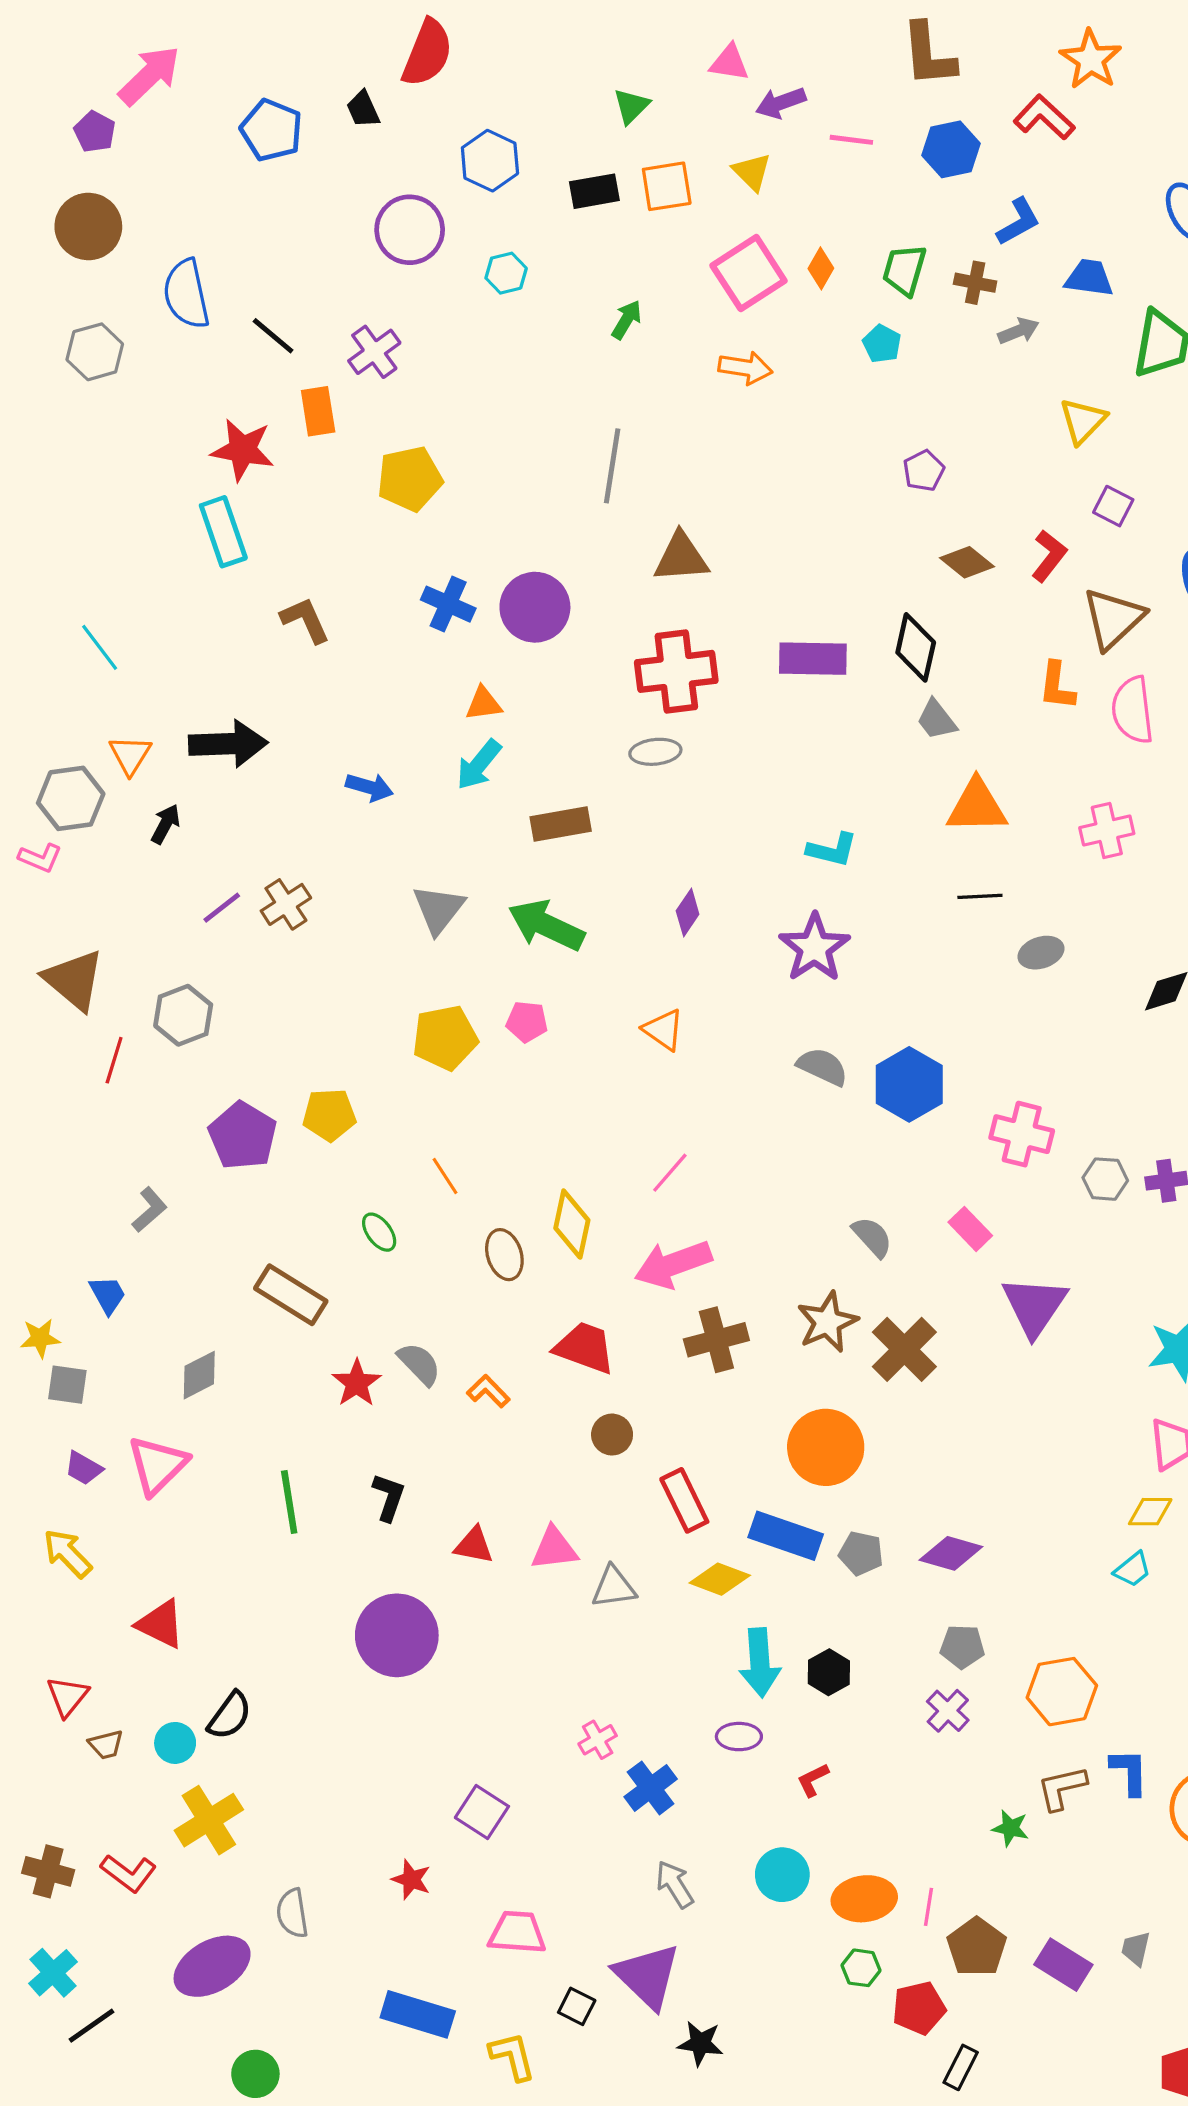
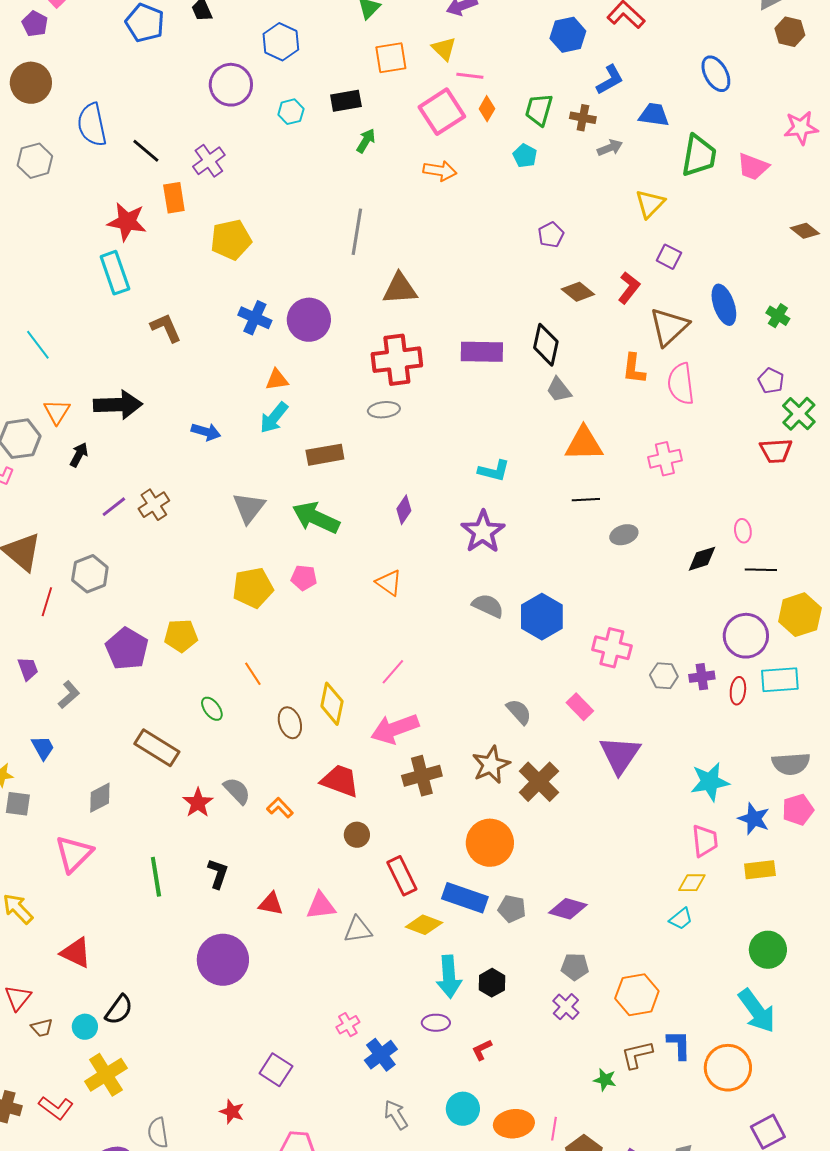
pink line: (851, 140) -> (470, 76), moved
black rectangle: (594, 191) -> (346, 101), moved
purple trapezoid: (84, 1468) -> (28, 669), moved, turned -140

